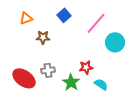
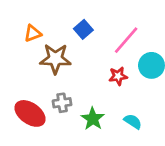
brown star: (43, 37) -> (55, 59), size x1.6
red star: (86, 67) -> (118, 76), moved

